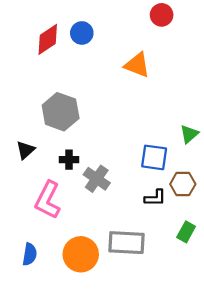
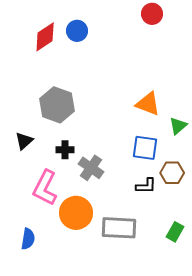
orange triangle: (137, 65) -> (148, 104), moved
green rectangle: (186, 232) -> (175, 232), moved
orange circle: (81, 254) -> (76, 213), moved

